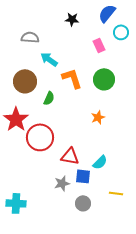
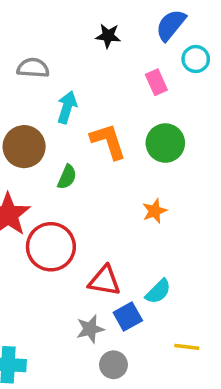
cyan arrow: (49, 59) -> (67, 107), turned 72
blue square: (83, 176) -> (128, 316), turned -35
gray circle: (83, 203) -> (113, 365), moved

